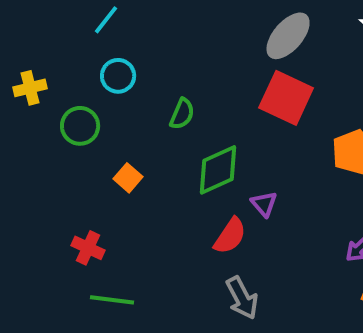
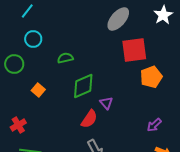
red square: (286, 98) -> (134, 50), moved, turned -32
green semicircle: (182, 114) -> (65, 58), turned -126
red cross: (88, 248) -> (18, 125), turned 35

